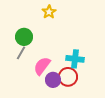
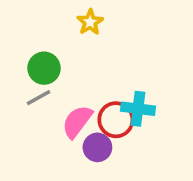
gray line: (21, 53) -> (38, 98), turned 32
red circle: (68, 77) -> (116, 120), moved

